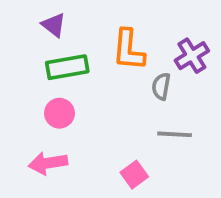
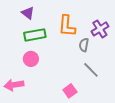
gray line: (175, 134) -> (91, 70), turned 42
pink arrow: (48, 163) -> (14, 85), moved

